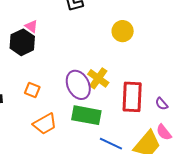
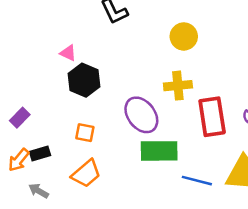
black hexagon: (22, 42) -> (84, 80), moved
yellow cross: (98, 78) -> (178, 86), moved, turned -30
orange trapezoid: (45, 124) -> (86, 174), moved

